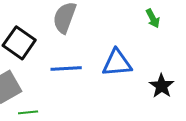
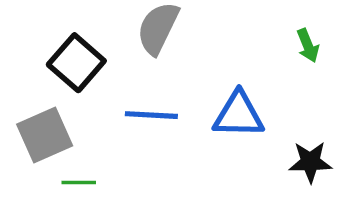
black star: (162, 86) -> (310, 162), turned 30

